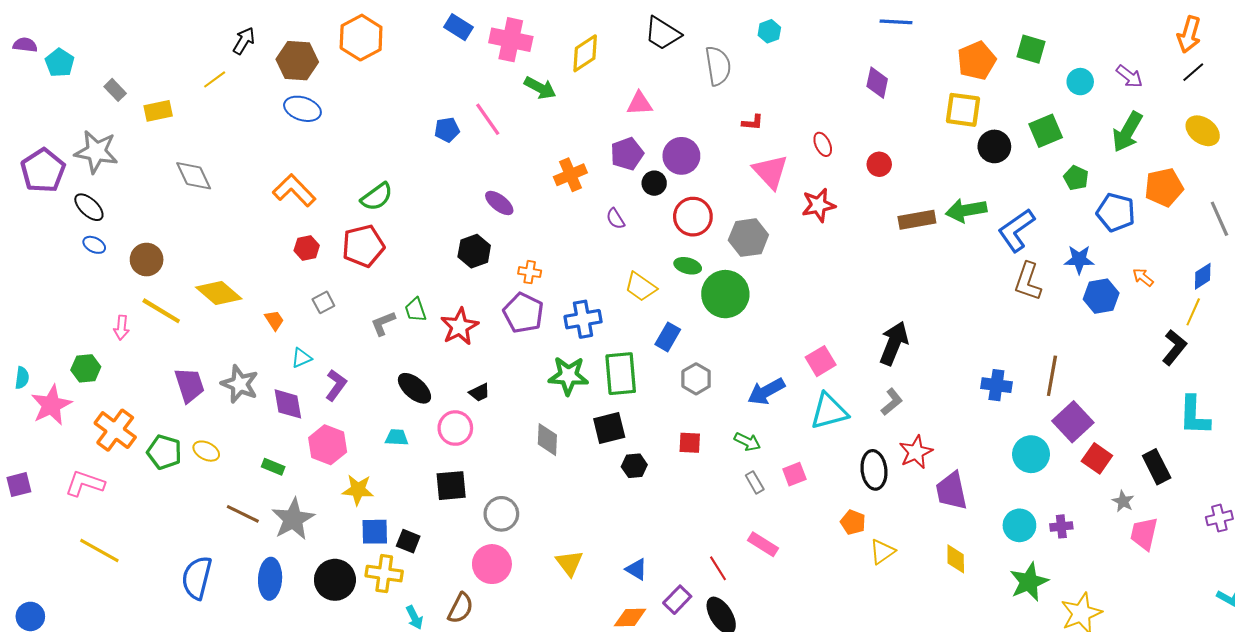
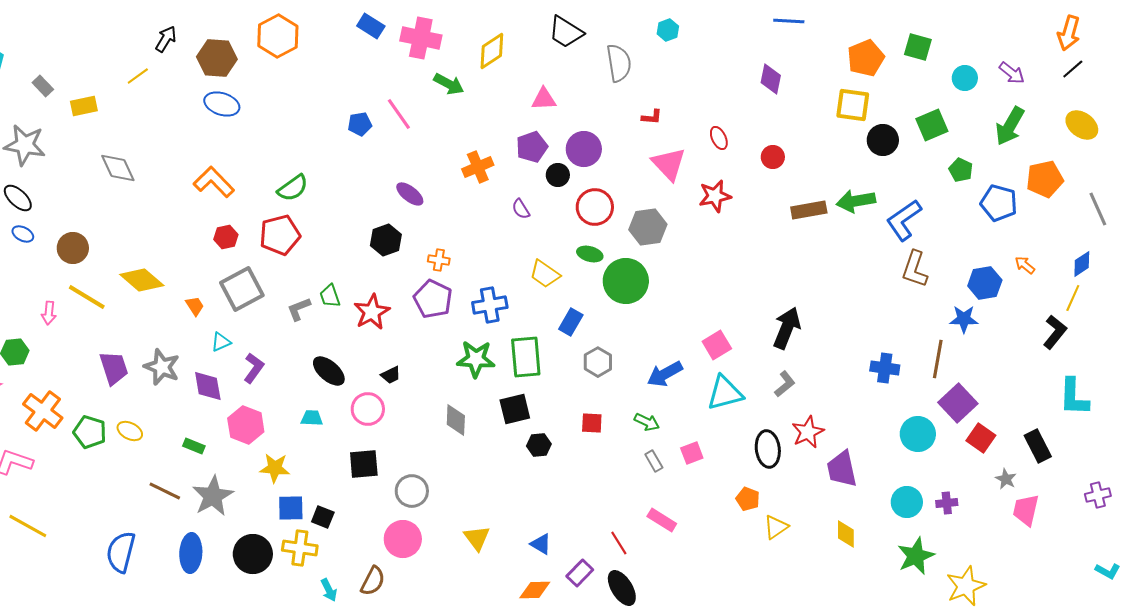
blue star: (1079, 260) -> (964, 319), moved
gray square: (323, 302) -> (242, 289), size x2.0

